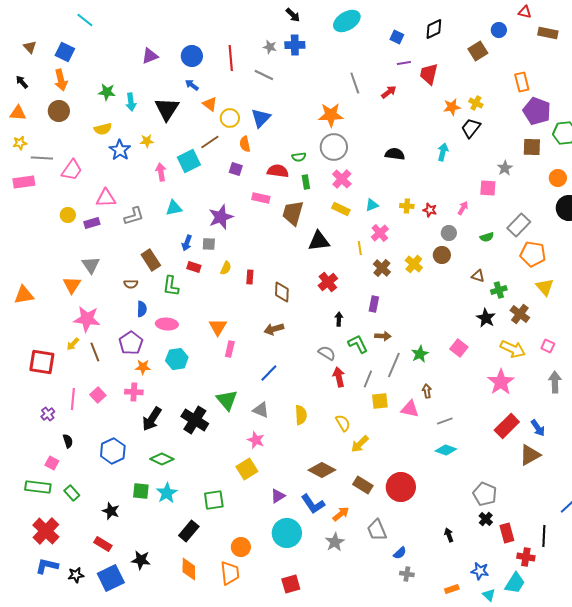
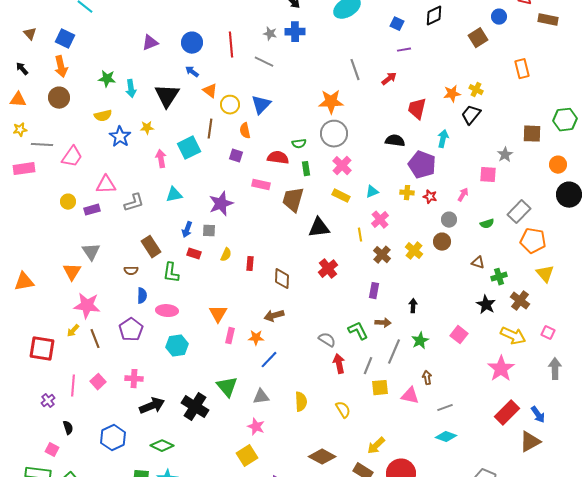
red trapezoid: (429, 74) -> (417, 109), moved
purple pentagon: (537, 111) -> (422, 165), moved
brown line: (210, 142) -> (210, 129), turned -48
black arrow: (339, 319) -> (413, 306), moved
orange star: (143, 367) -> (256, 338), moved
gray triangle: (261, 410) -> (261, 397), turned -30
black arrow: (152, 419) -> (152, 406), turned -145
yellow arrow: (360, 444) -> (376, 446), moved

